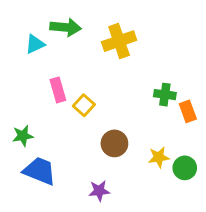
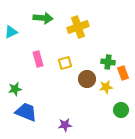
cyan triangle: (35, 44) -> (11, 32), moved
yellow square: (84, 105) -> (65, 63), moved, turned 32
brown circle: (114, 143) -> (87, 79), moved
yellow star: (159, 157) -> (106, 87), moved

